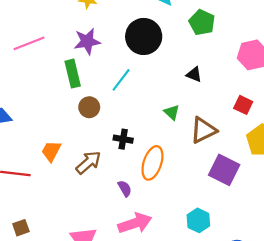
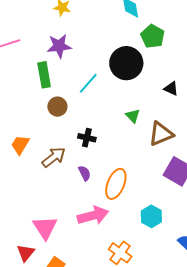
green pentagon: (202, 22) -> (153, 36), moved
black circle: (144, 36) -> (126, 63), moved
black triangle: (194, 74) -> (171, 89), moved
orange ellipse: (152, 163) -> (116, 184), moved
purple semicircle: (125, 188) -> (85, 173), moved

